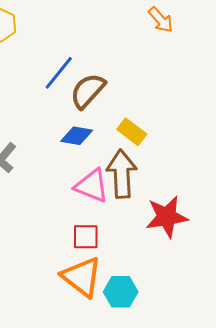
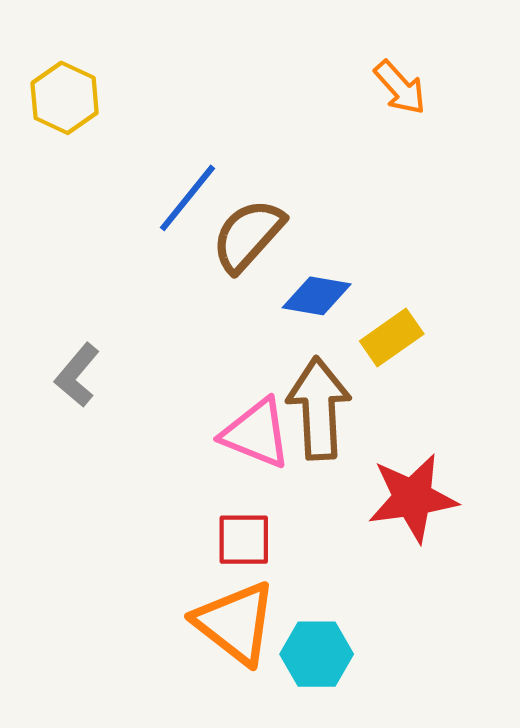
yellow rectangle: (132, 132) -> (392, 338), moved, turned -72
blue diamond: (77, 136) -> (317, 296), moved

